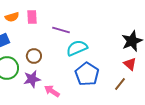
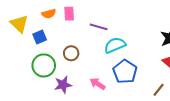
purple star: (32, 79) -> (63, 85), moved
brown line: (120, 84) -> (159, 90), moved
pink arrow: (52, 91) -> (98, 84), moved

